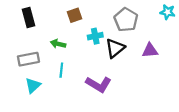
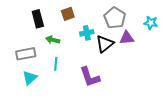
cyan star: (168, 12) -> (151, 23), moved
black rectangle: (28, 18) -> (38, 19), moved
purple triangle: (150, 50) -> (127, 38), moved
purple L-shape: (99, 84) -> (90, 77), turned 40

